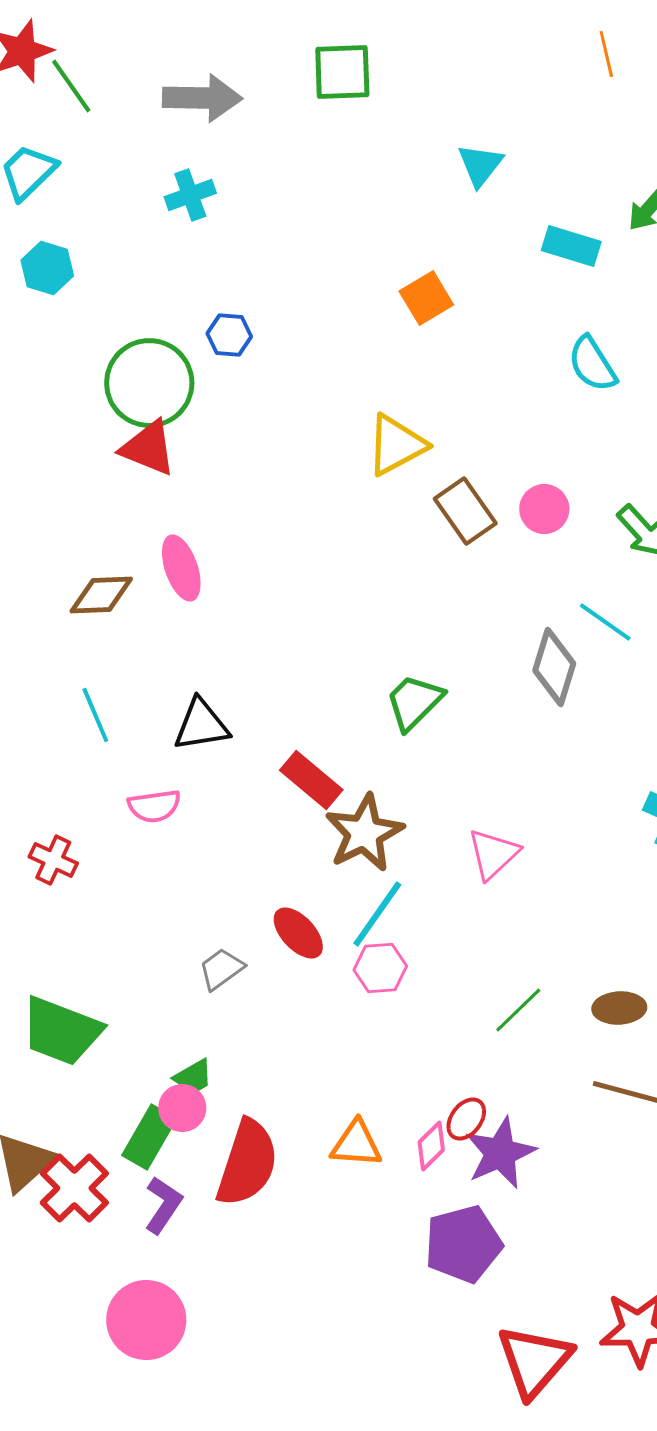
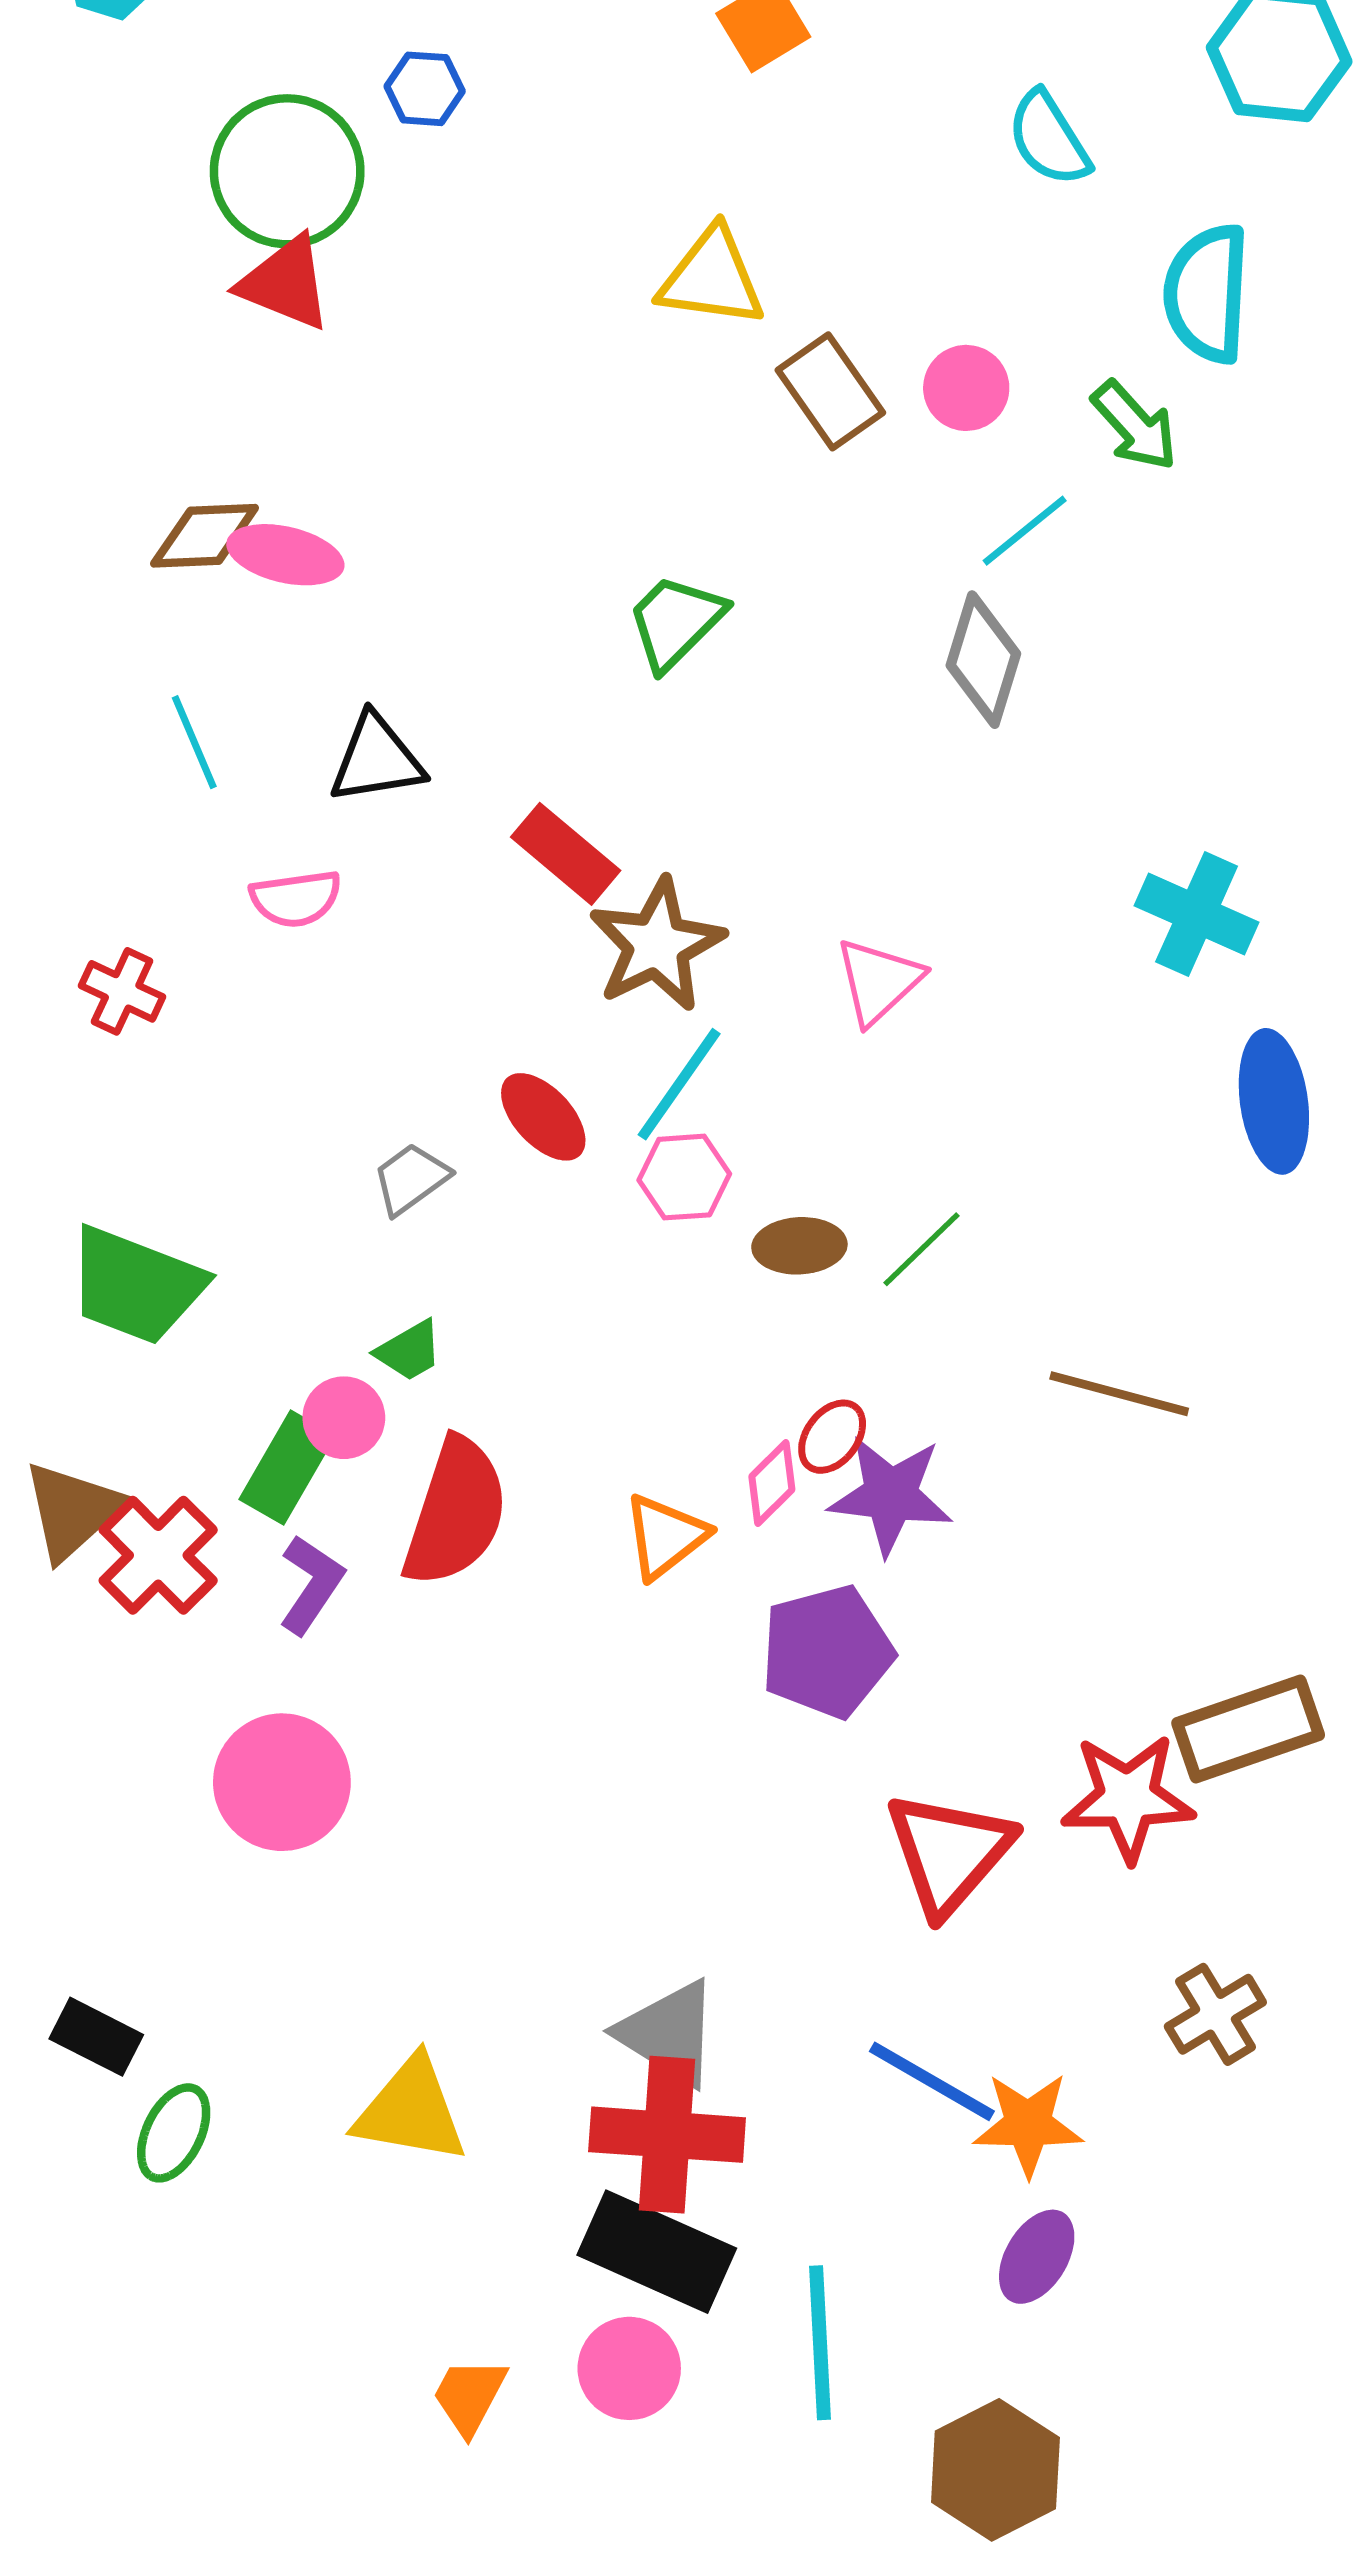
yellow triangle: (396, 445) -> (712, 278), turned 36
pink ellipse: (181, 568) -> (285, 555), moved, turned -58
cyan line: (605, 622) -> (1025, 531), moved, turned -74
green trapezoid: (414, 702) -> (676, 622), moved
brown ellipse: (619, 1008) -> (799, 1246), moved
green trapezoid: (193, 1077) -> (409, 1351), moved
orange triangle: (356, 1144) -> (665, 1536), moved, turned -42
purple star: (500, 1153) -> (891, 1495), turned 30

